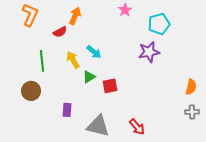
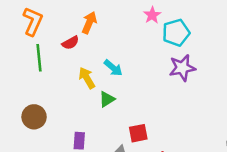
cyan pentagon: (159, 24) -> (176, 33), moved
green line: (42, 61) -> (39, 58), moved
red square: (110, 86) -> (138, 133), moved

